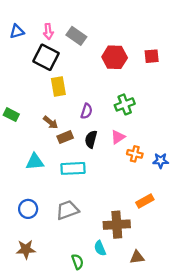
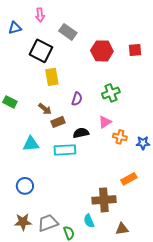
pink arrow: (48, 31) -> (40, 15), moved
black semicircle: (91, 139) -> (81, 133), moved, turned 63
gray trapezoid: (67, 210) -> (48, 223), moved

